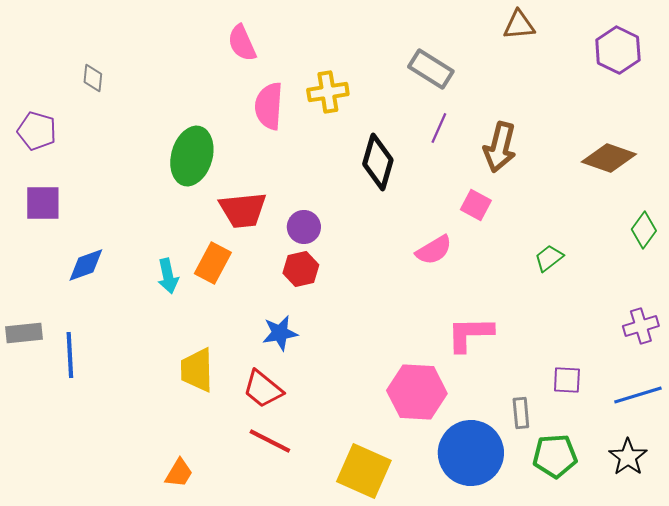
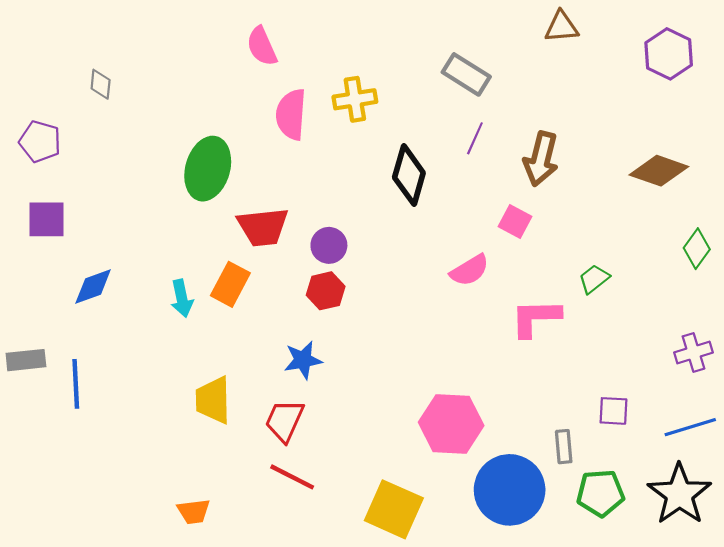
pink L-shape: (470, 334) -> (536, 318), moved
red trapezoid: (263, 389) -> (285, 421), turned 75
black star: (628, 457) -> (679, 494), size x1.5
orange trapezoid: (179, 473) -> (194, 512), turned 52

